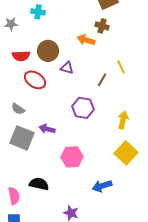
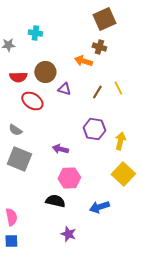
brown line: (102, 80) -> (97, 92), moved
purple hexagon: (83, 108) -> (94, 129), moved
purple arrow: (47, 129) -> (60, 149), moved
black semicircle: (39, 184) -> (55, 201), moved

